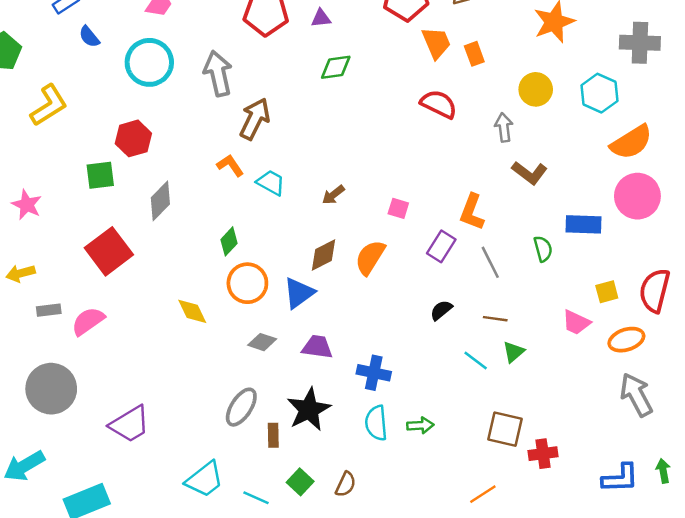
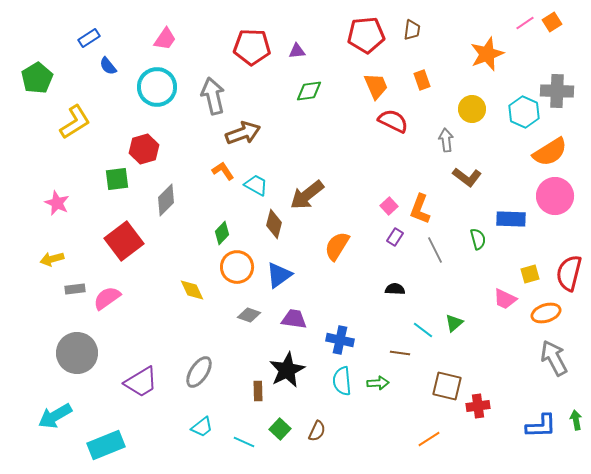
orange trapezoid: (436, 43) -> (376, 86), moved
gray cross: (640, 43) -> (557, 91), moved
brown arrow: (255, 119) -> (243, 133), turned 44
brown arrow: (333, 195) -> (307, 195), size x1.8
pink square: (398, 208) -> (389, 206), moved, turned 30
purple rectangle: (441, 246) -> (395, 237), size x0.7
brown diamond: (323, 255) -> (274, 224), moved, turned -48
black semicircle: (441, 310) -> (395, 289), turned 42
brown line: (495, 319) -> (400, 353), moved
gray ellipse: (241, 407) -> (199, 372), moved
cyan trapezoid: (205, 479) -> (202, 427), size x0.7

